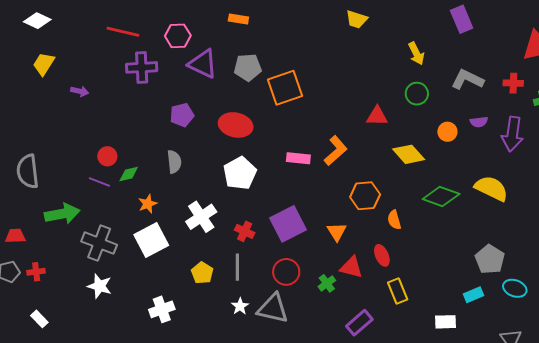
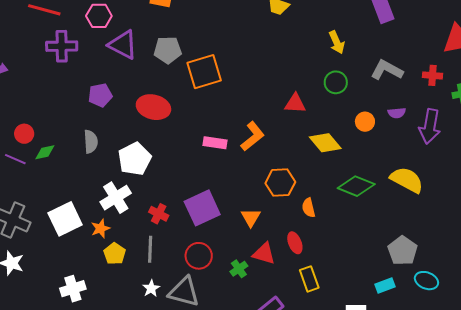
white pentagon: (240, 173) -> (135, 159), moved
orange star: (148, 204) -> (100, 229), moved

